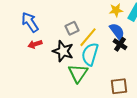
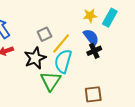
black cross: (120, 44) -> (94, 51), turned 32
black star: (63, 51) -> (35, 58), turned 30

